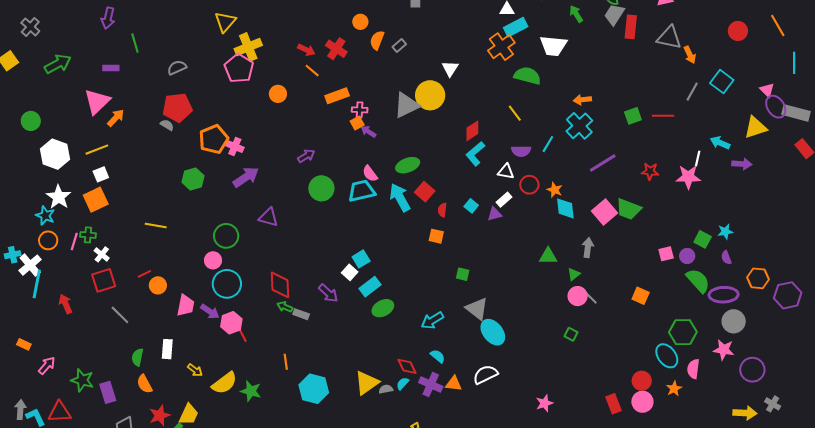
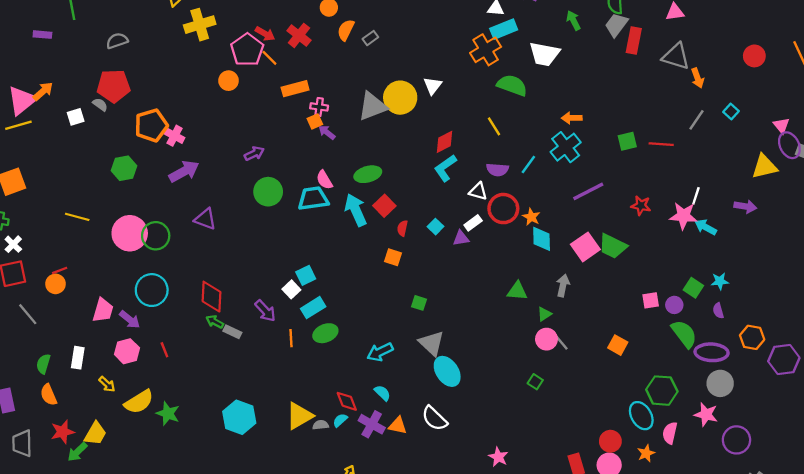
pink pentagon: (239, 68) -> (247, 50), moved
white triangle: (450, 69) -> (433, 86), moved
cyan square: (722, 82) -> (731, 111), size x0.6
pink triangle: (97, 102) -> (22, 100), moved
cyan arrow: (720, 143) -> (706, 227), moved
white square: (101, 174) -> (76, 117), moved
red circle: (529, 185) -> (503, 209), size x1.4
pink circle: (213, 260) -> (130, 233), moved, size x1.8
orange circle: (158, 285) -> (55, 284), moved
pink hexagon: (231, 323) -> (127, 351), moved
orange line: (286, 362) -> (291, 338), moved
white semicircle: (485, 374) -> (434, 418), turned -115
pink star: (544, 403) -> (498, 457), turned -30

